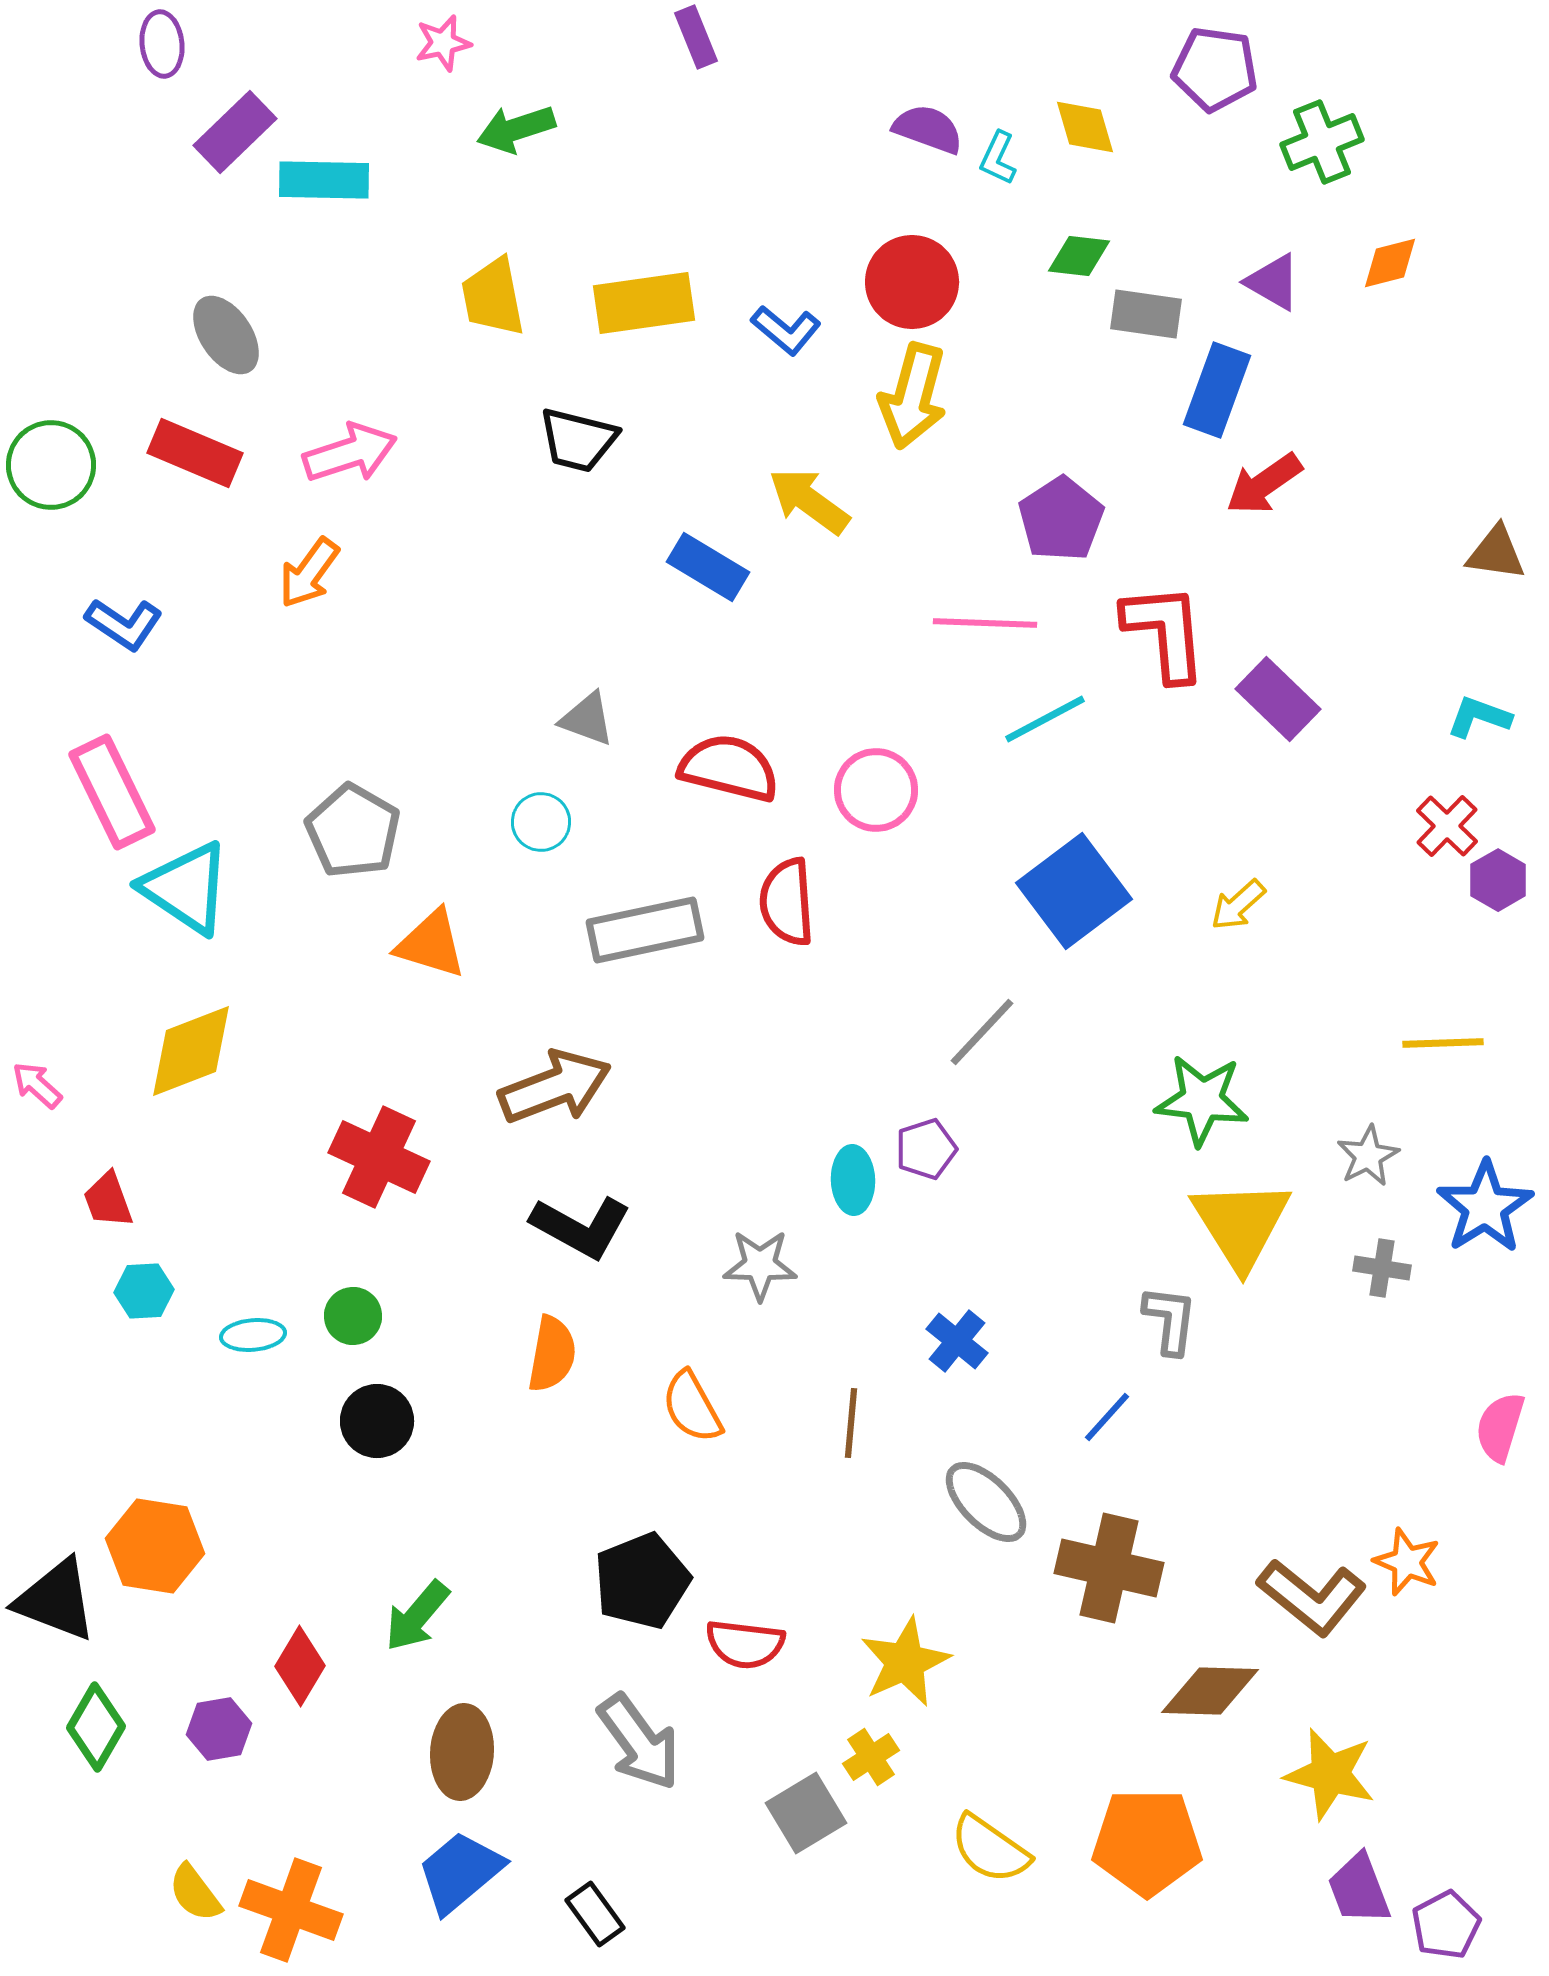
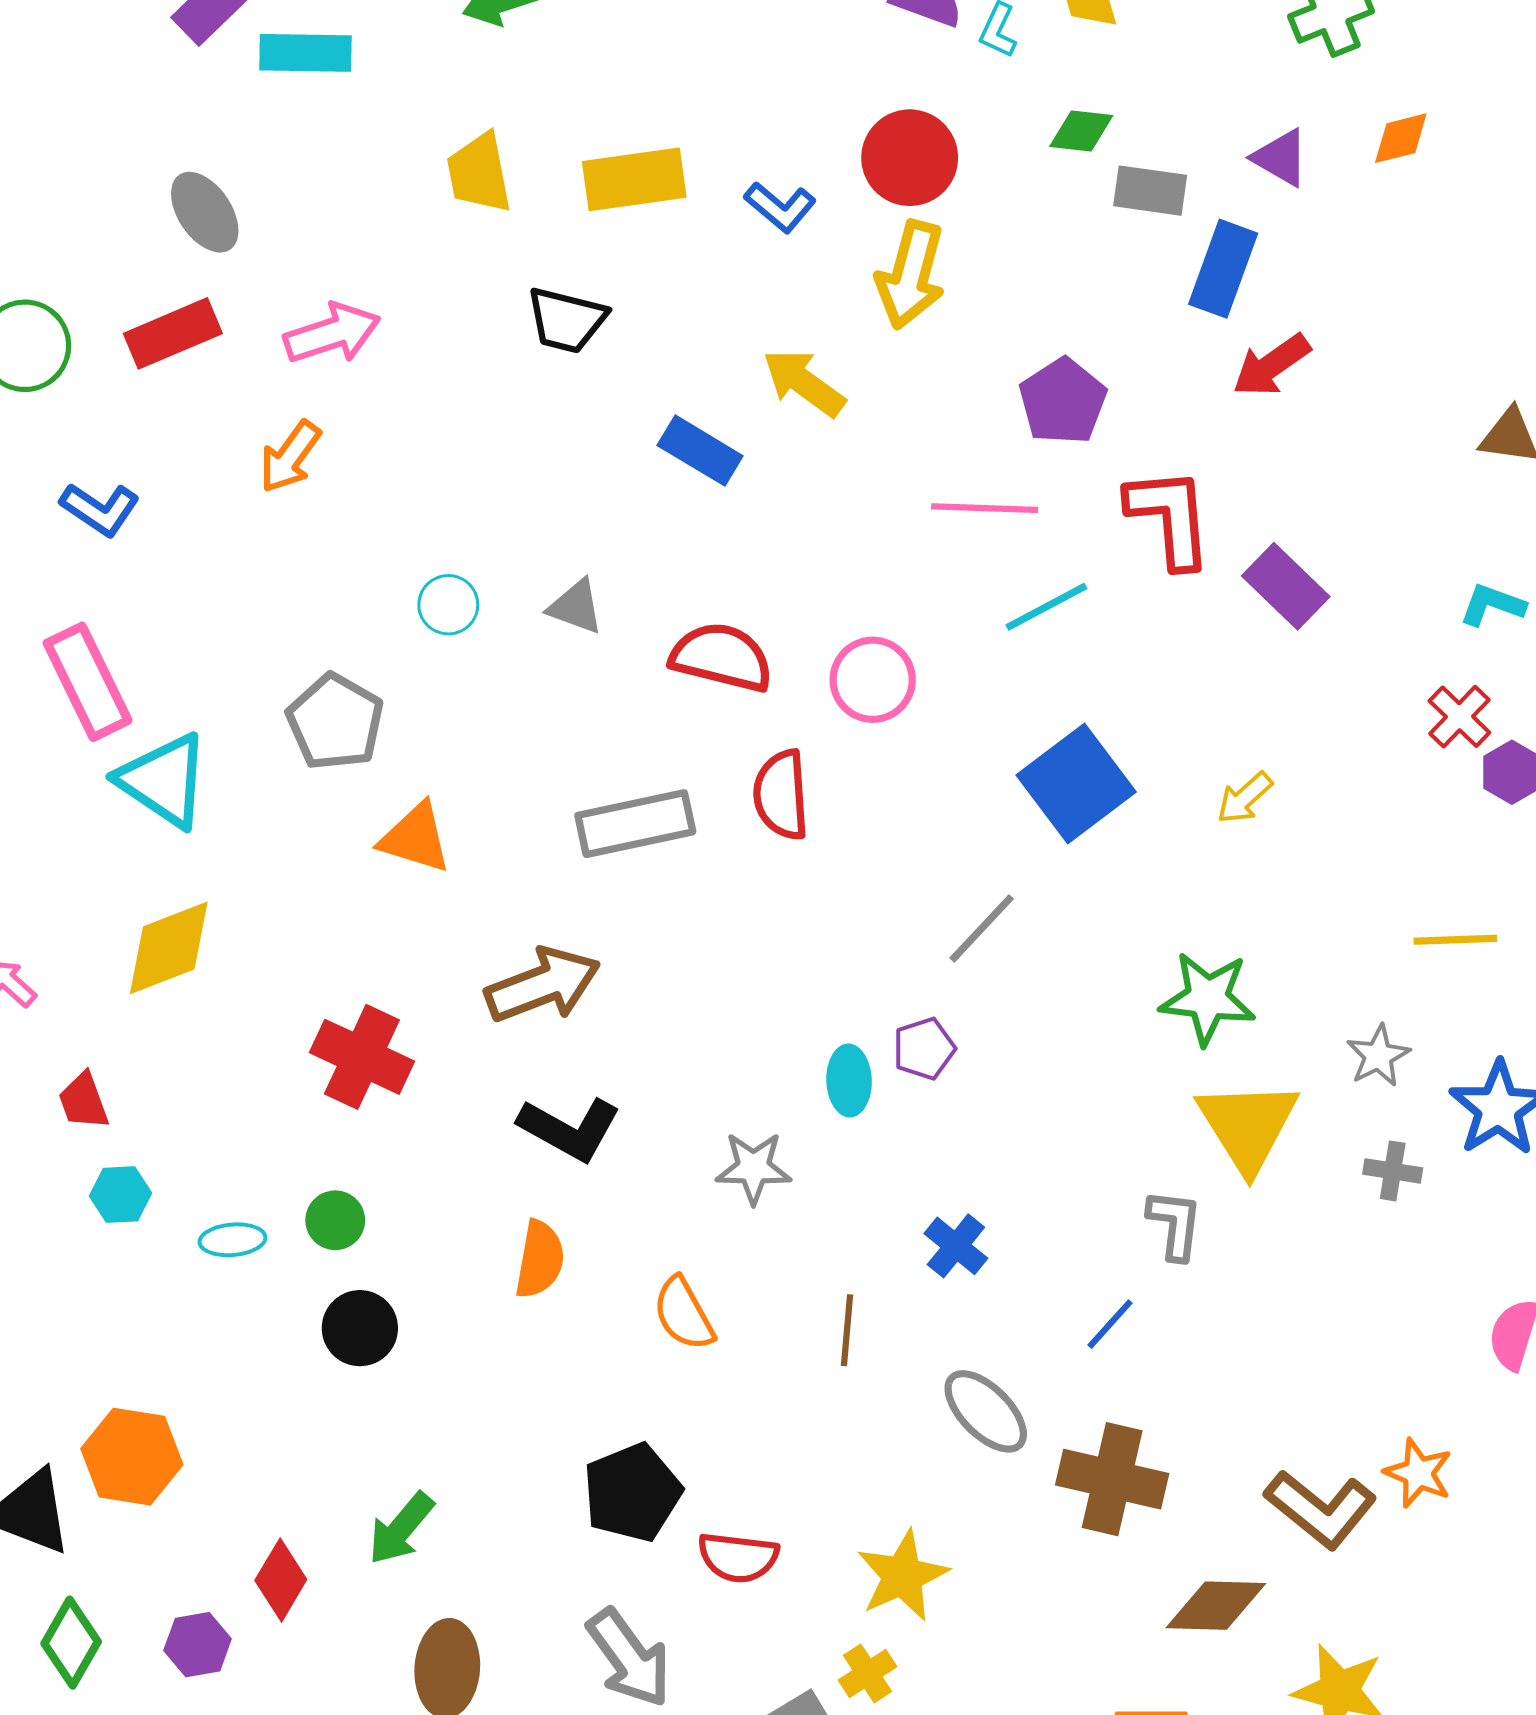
red rectangle: (195, 453) -> (173, 333), turned -46
cyan circle: (541, 822) -> (448, 605), moved

